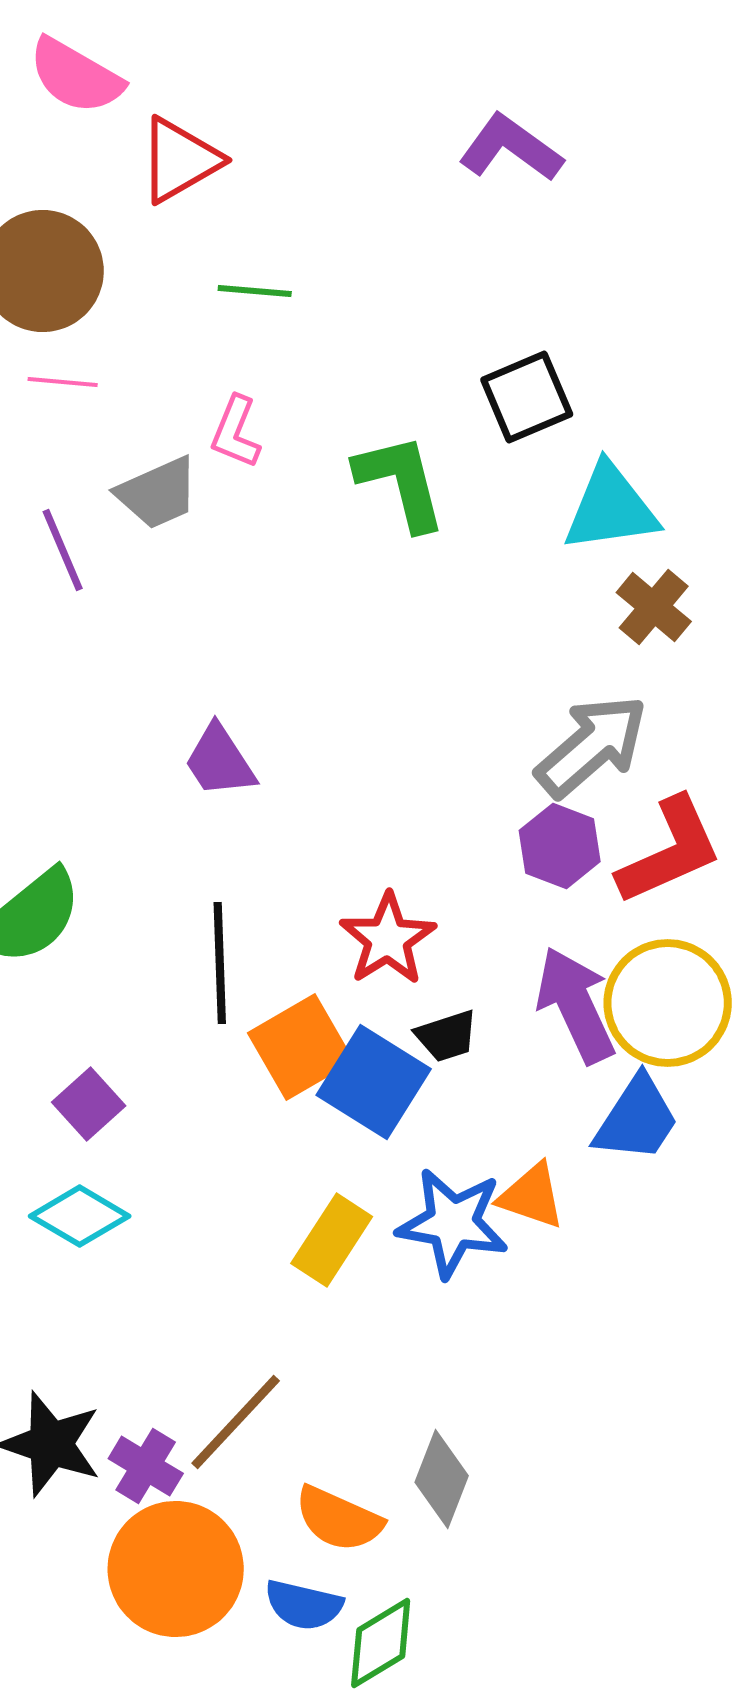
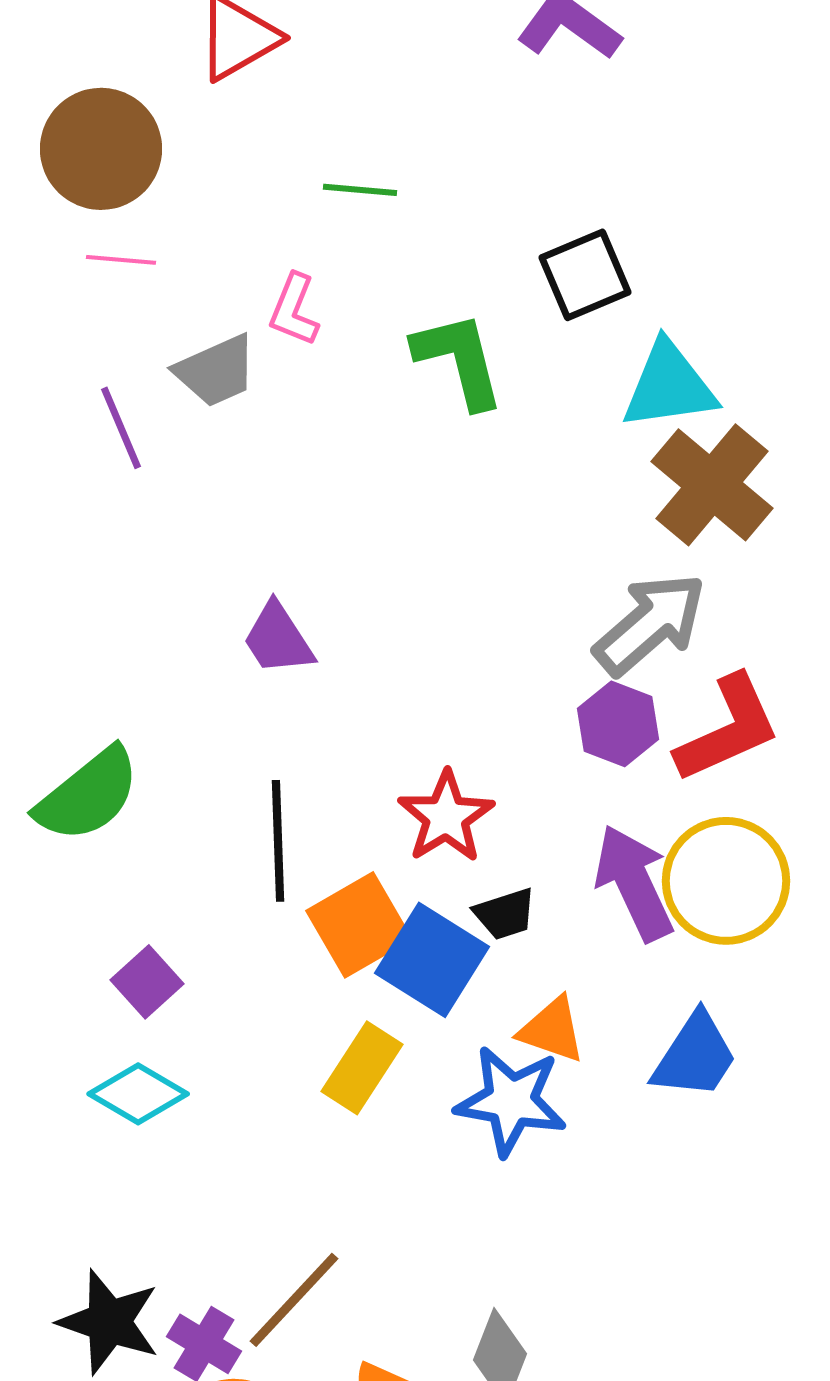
green line: (255, 291) -> (360, 190), moved
brown cross: (654, 607) -> (712, 485), size x1.6
blue trapezoid: (637, 1119) -> (695, 1056), moved
orange triangle: (532, 1196) -> (552, 1030), moved
yellow rectangle: (332, 1240) -> (362, 1068), moved

